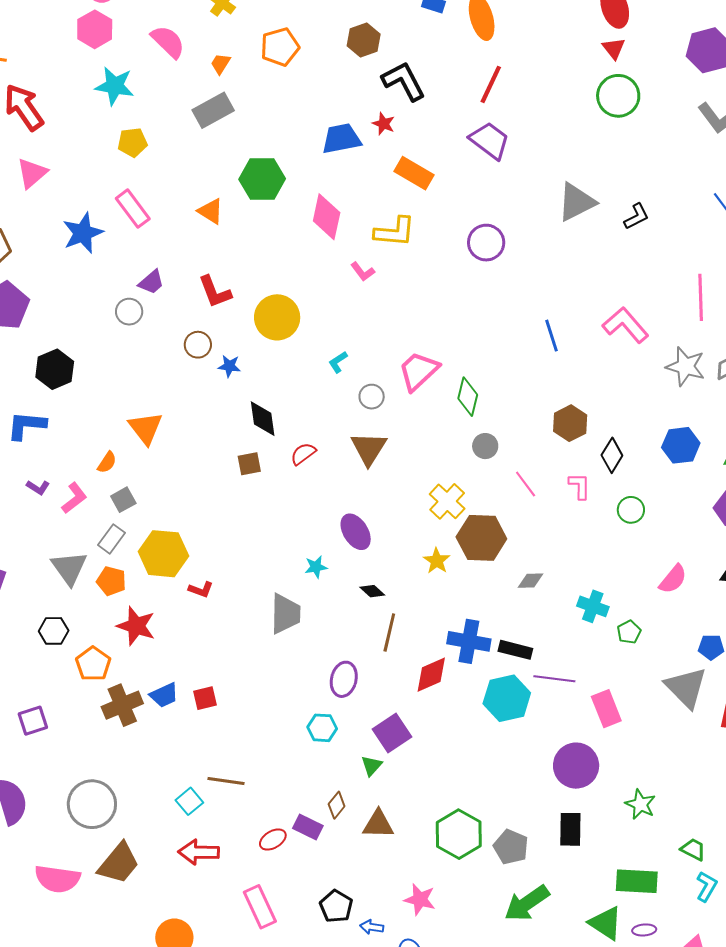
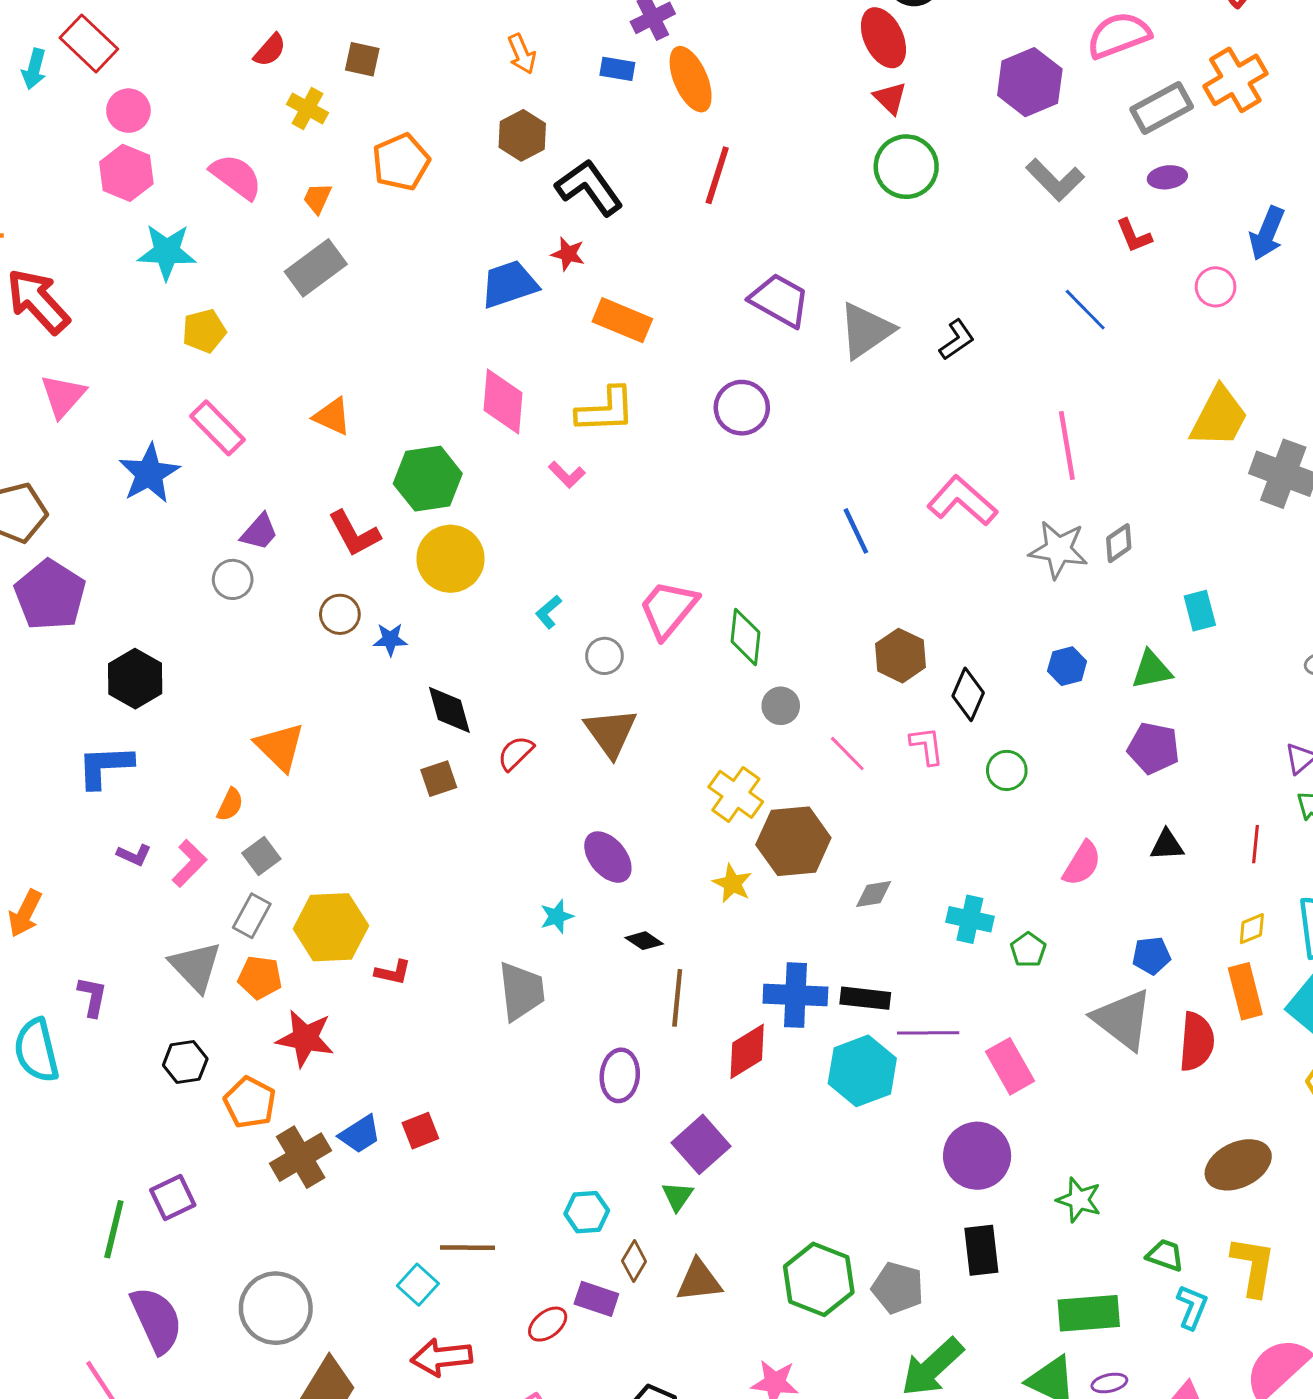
purple trapezoid: (490, 141) -> (780, 300), moved
green hexagon: (262, 179) -> (428, 479), moved
blue hexagon: (681, 445) -> (1067, 666), size x0.7
cyan hexagon: (322, 728) -> (587, 1212), moved

